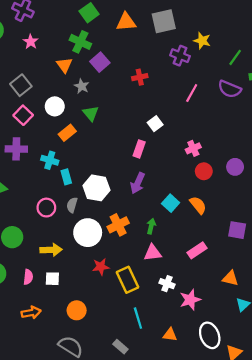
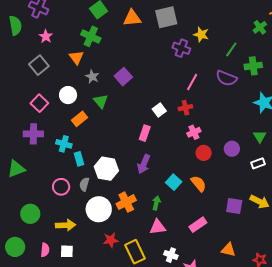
purple square: (100, 62) -> (123, 77), moved
red cross: (140, 77) -> (185, 108), moved
gray square: (21, 85) -> (39, 65), moved

